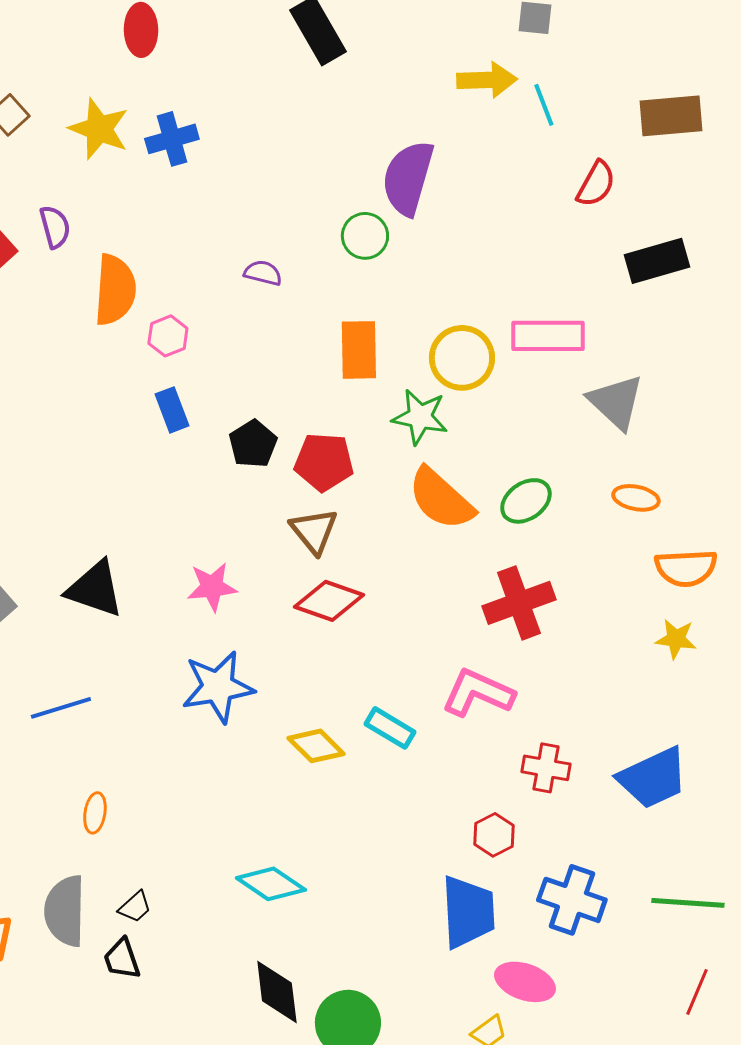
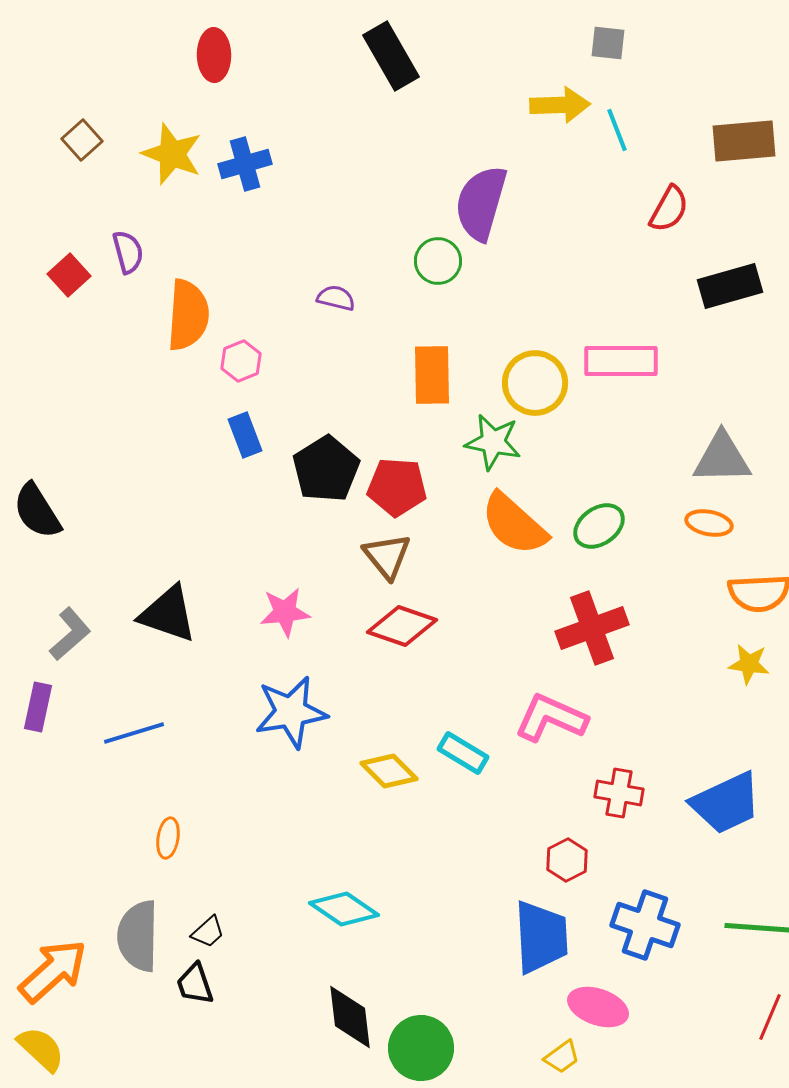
gray triangle: (616, 402) -> (722, 458), moved, turned -44
black pentagon: (253, 444) -> (326, 469), size x1.4

